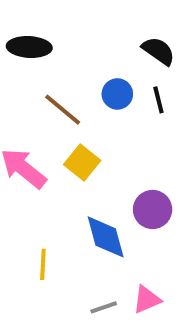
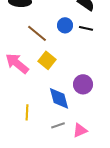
black line: (158, 100) -> (86, 28), turned -64
gray line: (104, 307) -> (58, 125), moved

